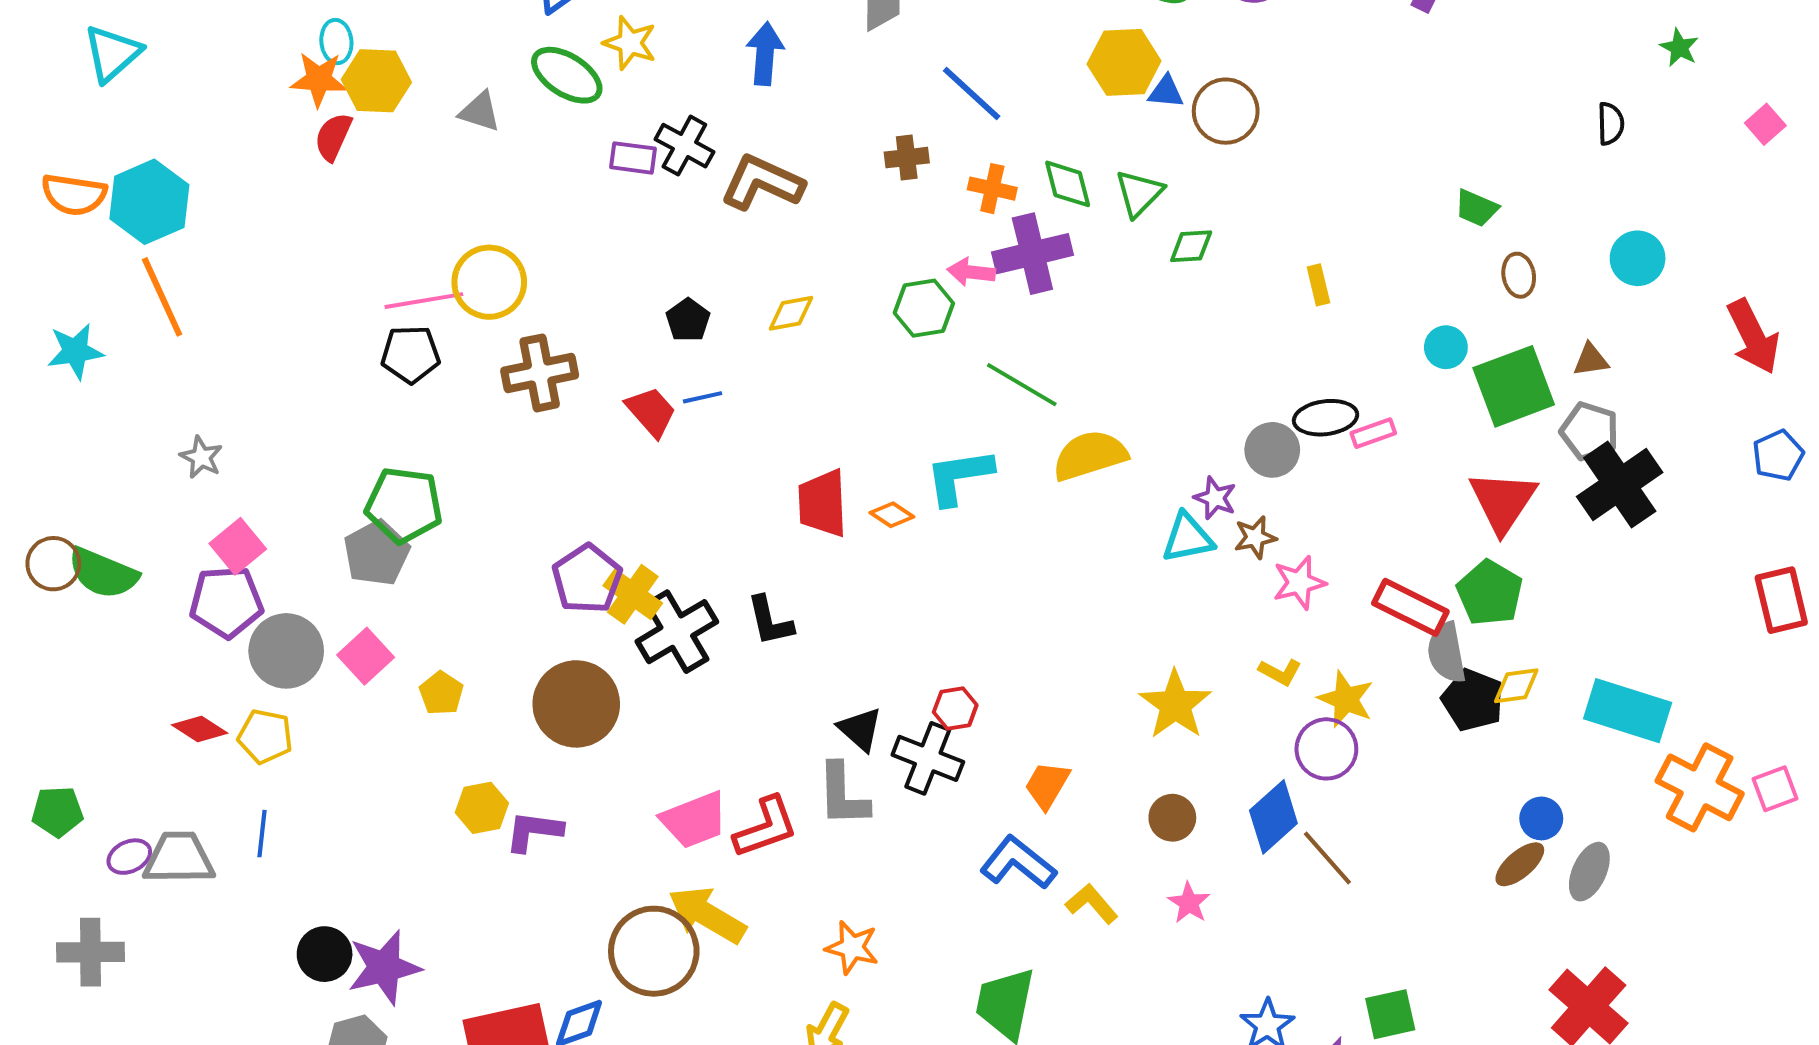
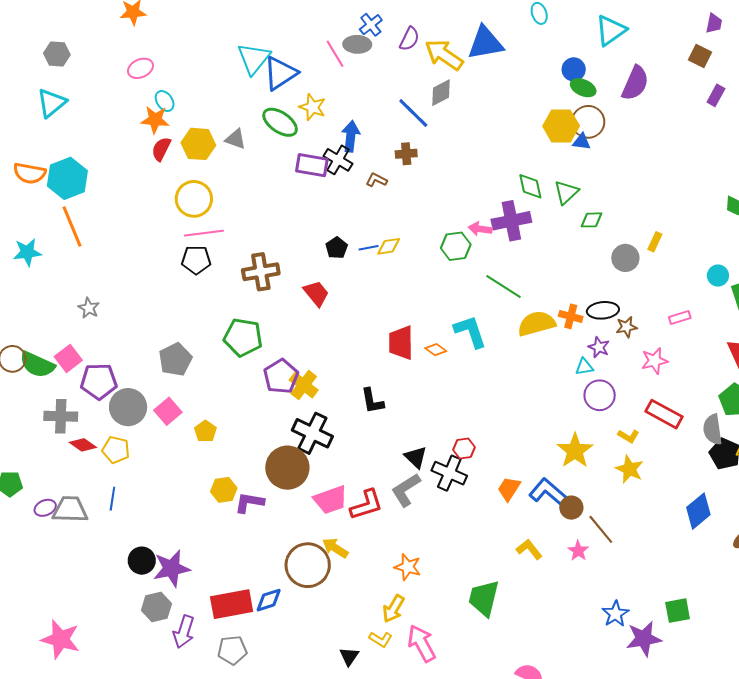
cyan ellipse: (336, 42) -> (165, 101), turned -30
blue arrow: (765, 54) -> (351, 136), moved
yellow hexagon: (376, 81) -> (198, 144), moved
blue line: (972, 93) -> (413, 113), moved
brown circle: (1226, 111) -> (588, 122), moved
purple rectangle: (633, 158) -> (312, 165), size x1.4
brown cross: (907, 158) -> (406, 154), moved
brown L-shape: (762, 183) -> (376, 180), size x0.5
orange cross: (992, 189) -> (571, 316), moved
yellow circle: (489, 282) -> (194, 199), moved
yellow rectangle: (1318, 285) -> (655, 242), turned 36
blue line: (702, 397) -> (369, 248), moved
black ellipse: (1326, 418) -> (603, 310), moved
gray circle: (1272, 450) -> (625, 258), moved
cyan L-shape: (959, 476) -> (470, 332), turned 78
green pentagon: (404, 505) -> (243, 337), moved
brown star: (1255, 537) -> (626, 327), moved
cyan triangle: (1188, 538) -> (584, 367), size x0.7
pink square: (238, 546) -> (68, 358), moved
pink star: (1299, 583) -> (655, 361), moved
red rectangle: (1410, 607) -> (664, 414), moved
black cross: (677, 632) -> (312, 433), moved, turned -36
yellow star: (1346, 699) -> (629, 469), moved
brown circle: (576, 704) -> (287, 468), moved
purple circle: (1326, 749) -> (600, 395), moved
gray L-shape: (843, 795) -> (406, 490), turned 57
blue diamond: (1273, 817) -> (698, 511), moved
brown line: (1327, 858) -> (601, 529), moved
blue L-shape: (1018, 863) -> (548, 492), moved
yellow arrow: (707, 915) -> (335, 548), size x0.7
gray cross: (90, 952) -> (61, 416), moved

